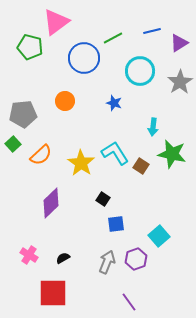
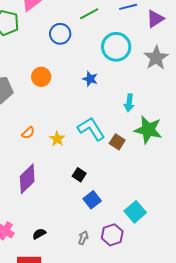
blue circle: (84, 58) -> (60, 34), size x0.7
orange semicircle: (41, 155) -> (28, 133), moved, size x0.6
yellow star: (81, 163) -> (57, 139), size x0.6
blue square: (116, 224) -> (92, 200), turned -30
gray arrow: (107, 262) -> (83, 238), size x0.6

